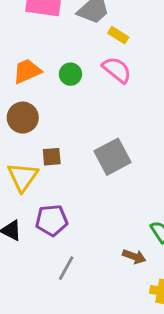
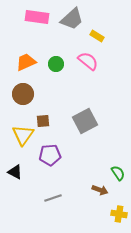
yellow rectangle: (118, 35) -> (97, 36), moved
purple pentagon: (52, 220) -> (50, 155), moved
gray line: (66, 268) -> (53, 198), turned 42

